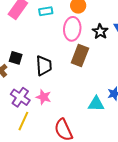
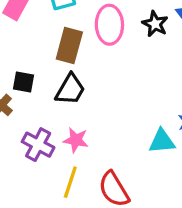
brown rectangle: (80, 55) -> (69, 45), moved
black trapezoid: (44, 66) -> (70, 89), turned 40
yellow line: (23, 121) -> (70, 182), moved

